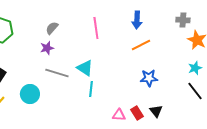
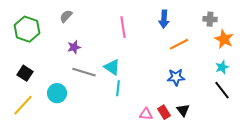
gray semicircle: (52, 28) -> (66, 16), moved
orange line: (141, 45) -> (179, 44), moved

